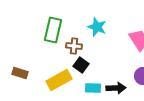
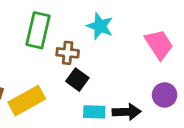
yellow rectangle: (59, 80) -> (27, 101), moved

